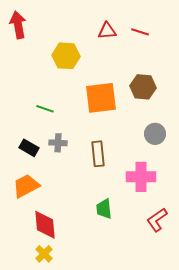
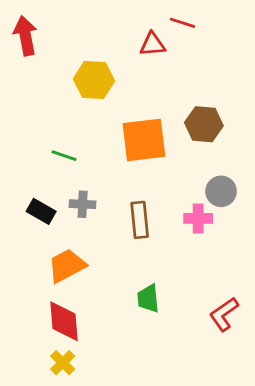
red line: (140, 32) -> (182, 23), moved
pink cross: (141, 177) -> (198, 218), moved, size x0.7
orange trapezoid: (26, 186) -> (67, 266), moved

